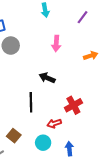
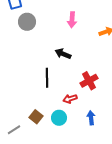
brown square: (14, 136) -> (36, 117), moved
blue arrow: (69, 149) -> (91, 118), moved

